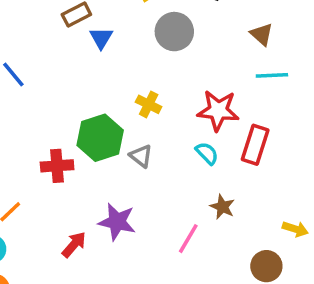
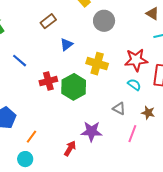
blue triangle: (101, 38) -> (66, 44), moved, turned 32
yellow cross: (149, 104) -> (97, 64), size x1.5
gray triangle: (141, 156) -> (119, 109), moved
red cross: (57, 166) -> (48, 81), moved

